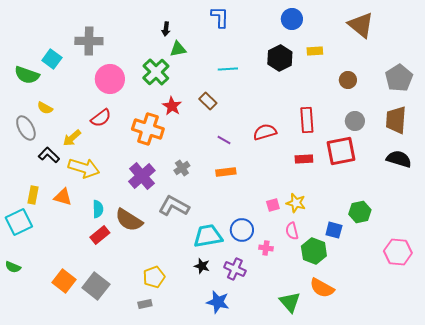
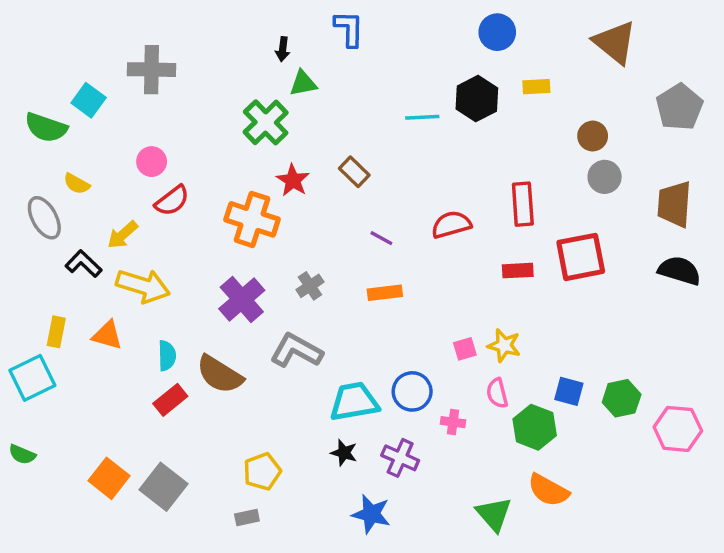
blue L-shape: (220, 17) -> (349, 29), moved
cyan line: (228, 69) -> (422, 117), moved
gray pentagon: (399, 78) -> (679, 107), moved
pink circle: (110, 79) -> (152, 162), moved, size x0.6
gray circle: (355, 121) -> (605, 177), moved
green hexagon: (360, 212) -> (622, 398), moved

